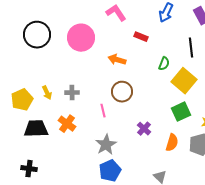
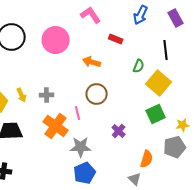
orange cross: (67, 124) -> (56, 126), moved, size x1.4
orange semicircle: (172, 143) -> (147, 159), moved
gray star: (106, 145) -> (81, 147), turned 30

